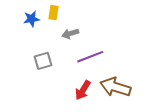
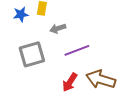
gray square: (43, 61) -> (32, 54), size x1.5

